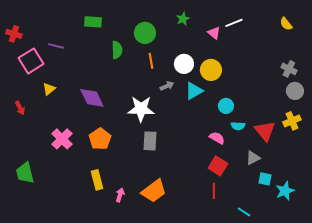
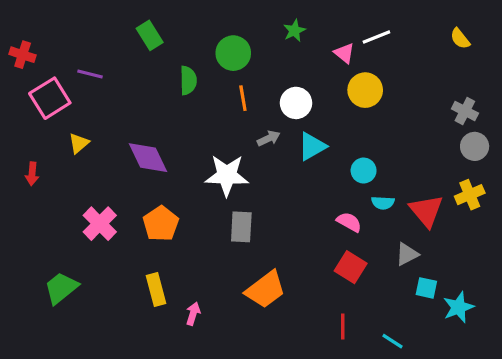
green rectangle: (93, 22) -> (150, 35), turned 54
yellow circle: (211, 70) -> (365, 90), moved
red arrow: (20, 108) -> (32, 174), turned 32
green trapezoid: (25, 173) -> (61, 288), moved, turned 65
orange trapezoid: (154, 191) -> (265, 290), moved
red line: (214, 191) -> (343, 327), moved

